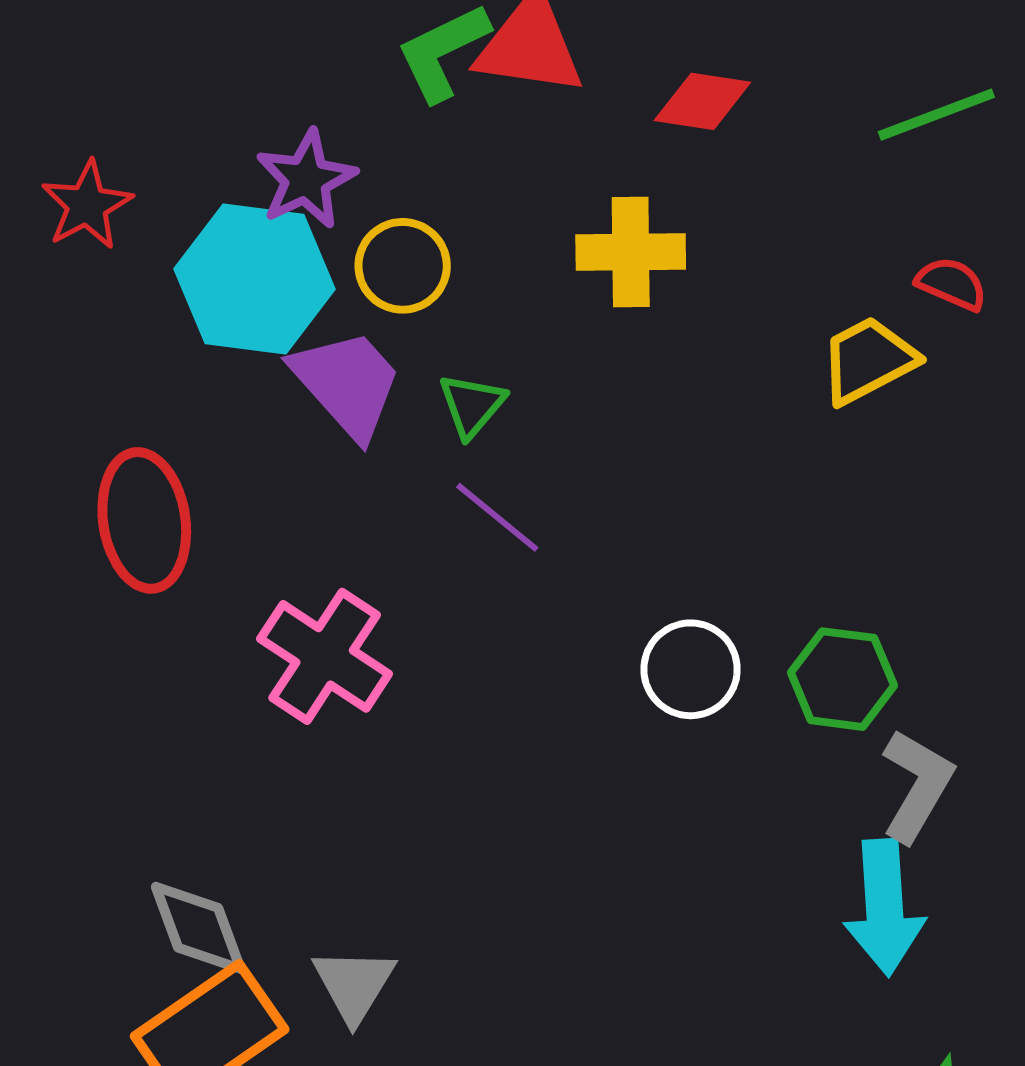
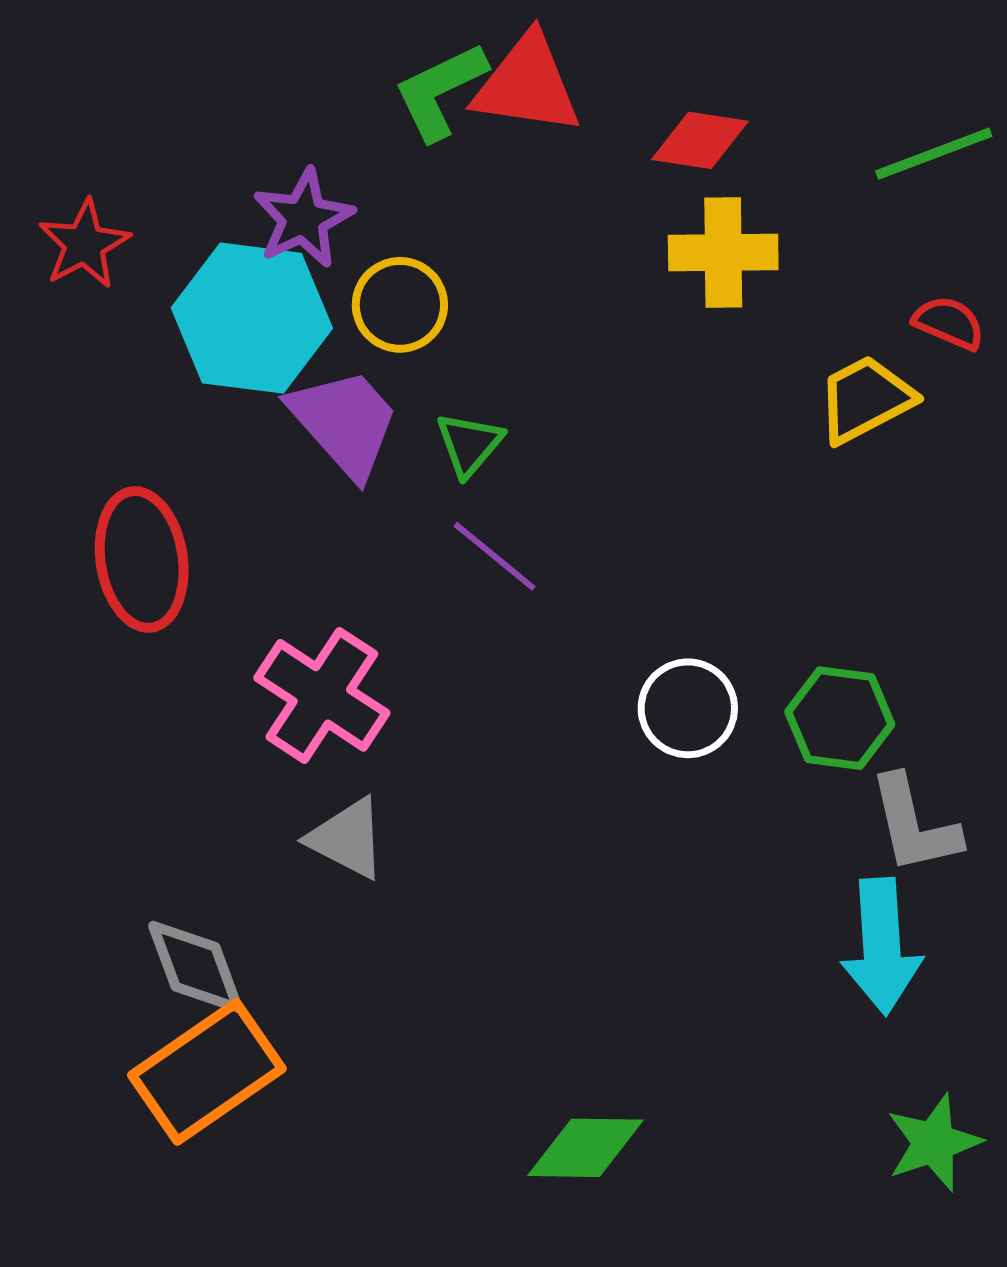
yellow cross: (631, 252) -> (723, 253), moved
gray L-shape: (917, 785) -> (914, 825), turned 137
gray triangle: (354, 985) -> (347, 839), moved, turned -34

